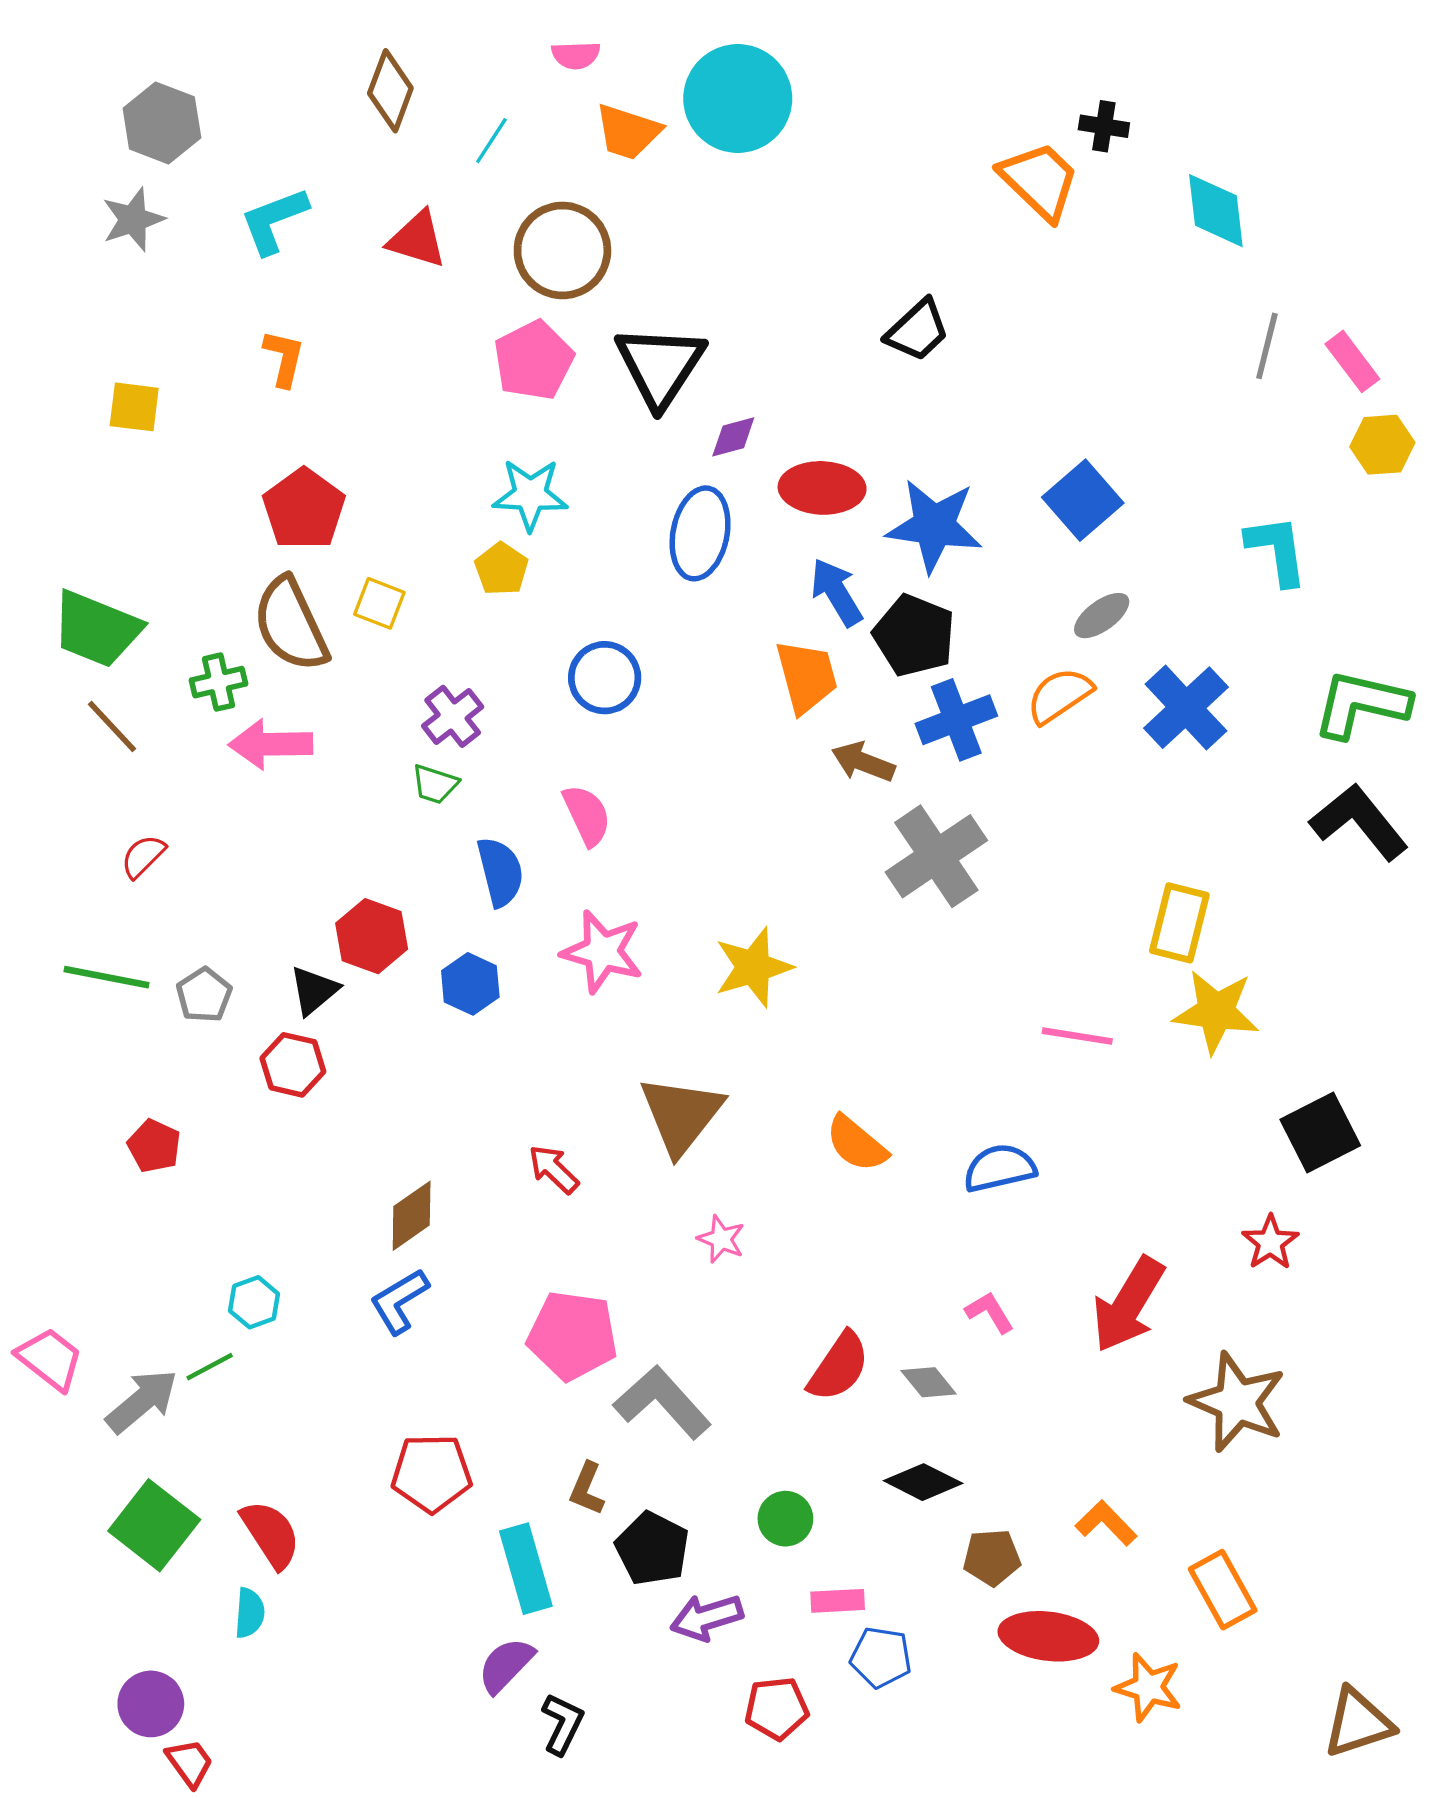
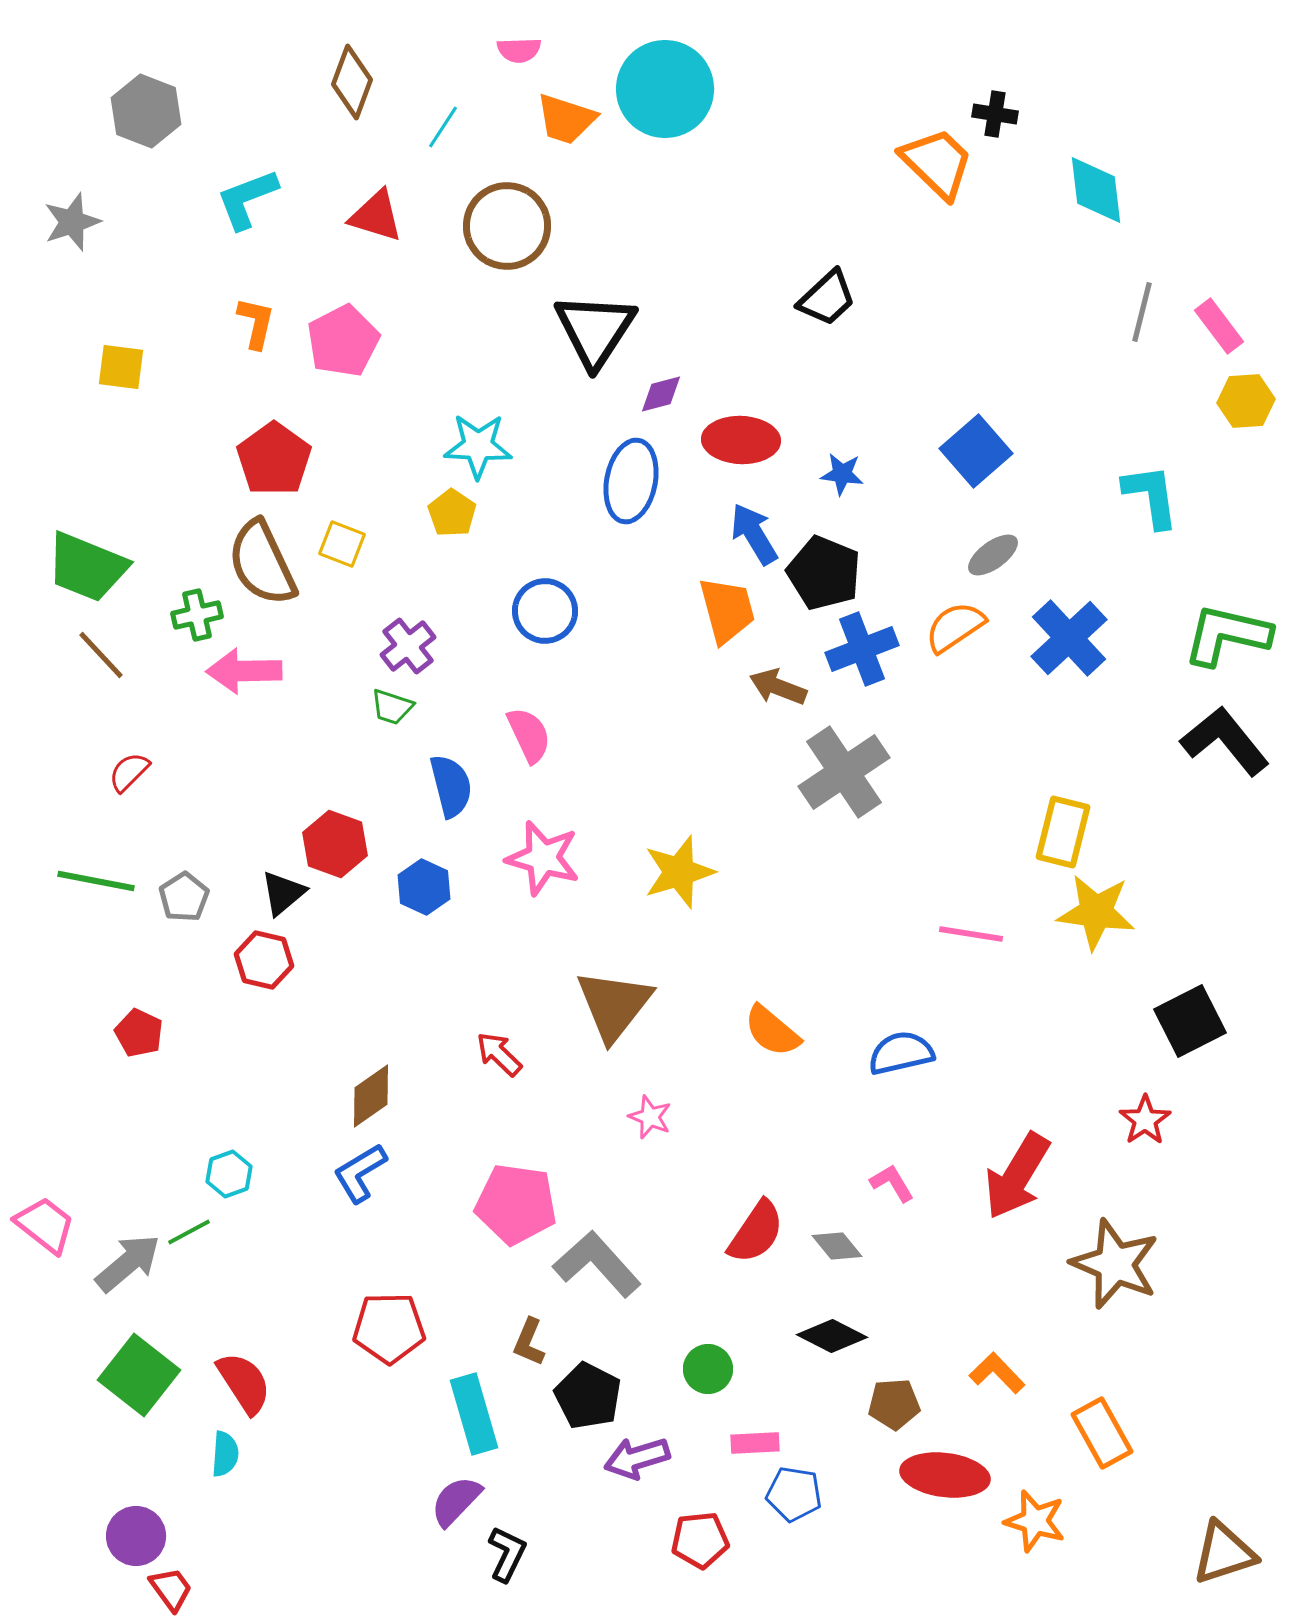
gray star: (133, 219) -> (72, 222), moved
pink pentagon: (534, 360) -> (343, 341), moved
blue star: (934, 526) -> (842, 474), size x0.5

